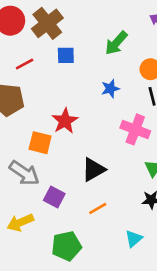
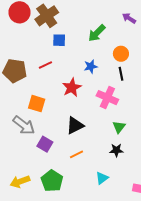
red line: (25, 64) -> (45, 65), moved
red star: (65, 121) -> (72, 88), moved
yellow arrow: (20, 223) -> (20, 182), moved
green pentagon: (66, 246) -> (52, 181), turned -30

